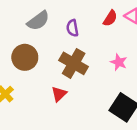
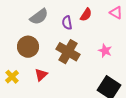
red semicircle: (110, 18) -> (86, 15), moved
red triangle: (59, 94) -> (41, 75), moved

